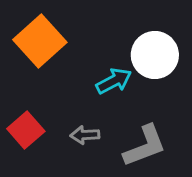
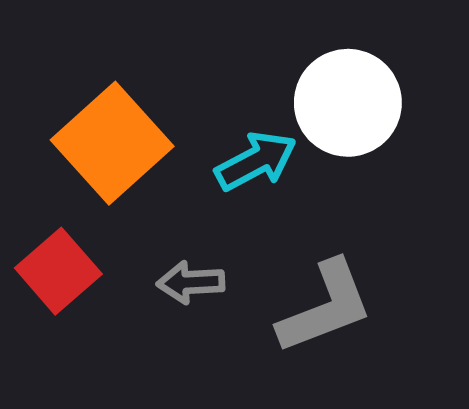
orange square: (40, 41) -> (112, 143), moved

